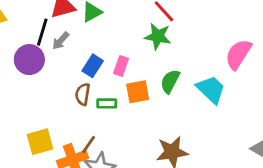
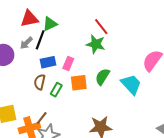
black line: (42, 32) -> (40, 40), moved
blue rectangle: (93, 66) -> (48, 62), turned 42
green rectangle: (107, 103) -> (56, 90), turned -64

